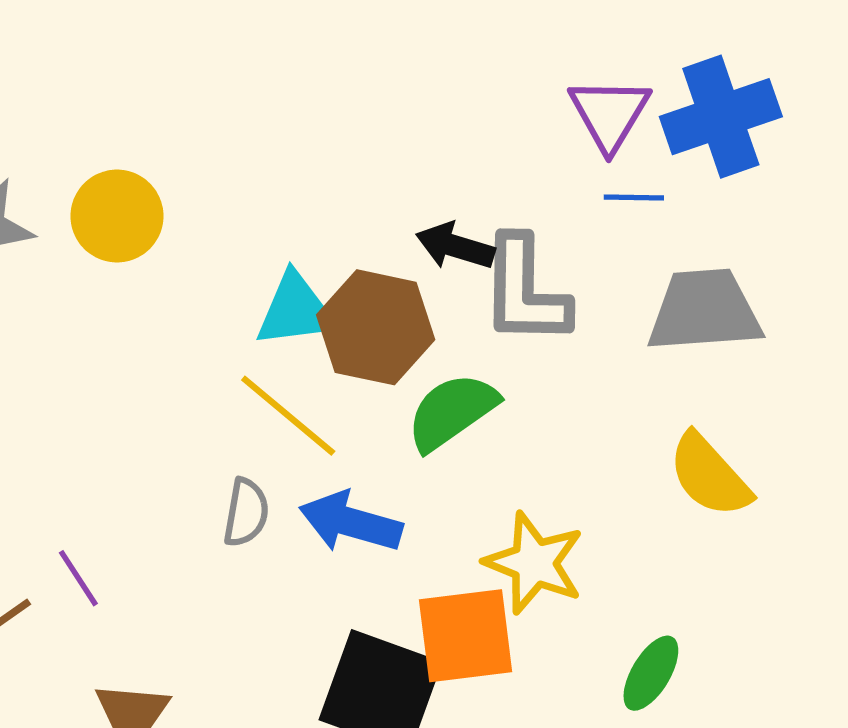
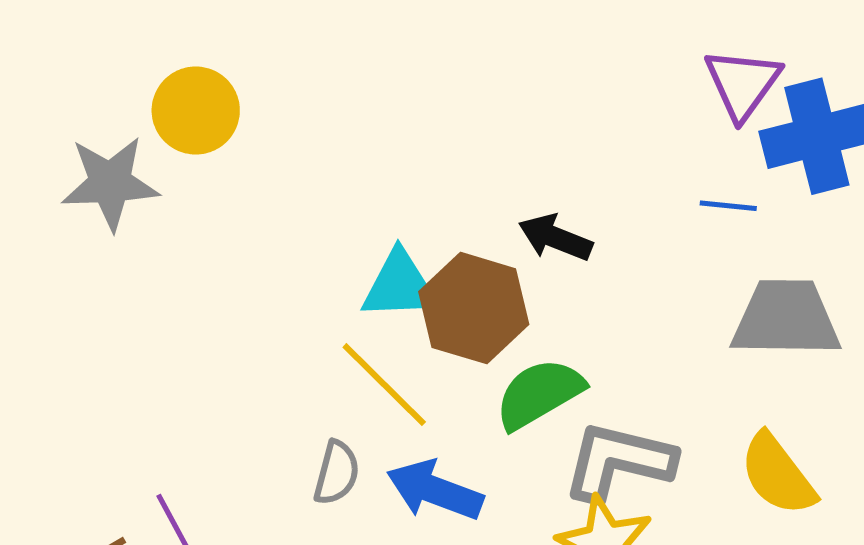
purple triangle: (609, 114) -> (743, 84), moved
yellow circle: (117, 216) -> (196, 111), moved
gray L-shape: (525, 291) -> (619, 461), moved, turned 98

